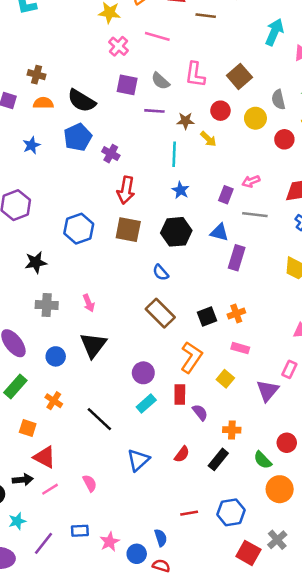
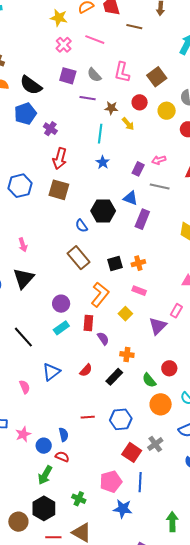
black hexagon: (176, 232) -> (103, 211), moved
pink semicircle: (90, 483) -> (25, 387), moved

